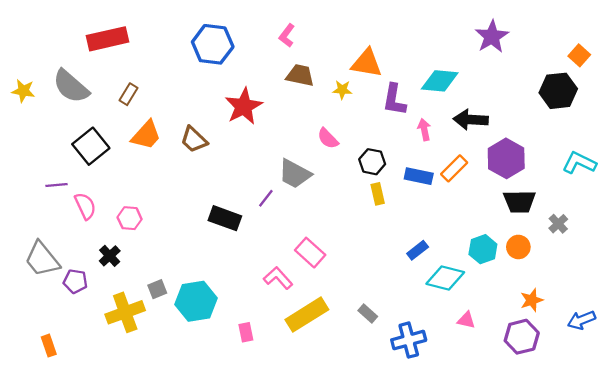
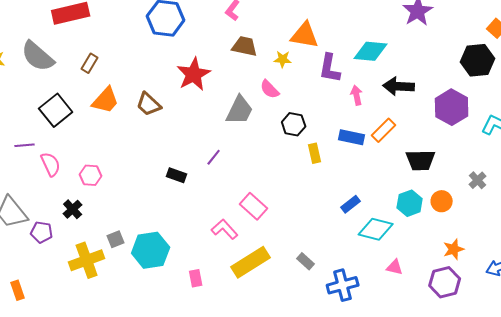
pink semicircle: (328, 138) -> (270, 89), moved
purple hexagon: (506, 158) -> (452, 107), moved
black hexagon: (372, 162) -> (294, 124), moved
gray trapezoid: (295, 174) -> (240, 110), moved, turned -92
black trapezoid: (519, 202) -> (421, 160), moved
black rectangle: (225, 218) -> (177, 175), size x0.7

